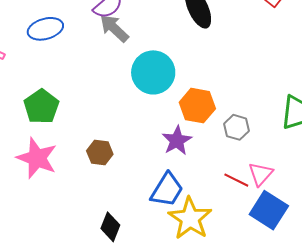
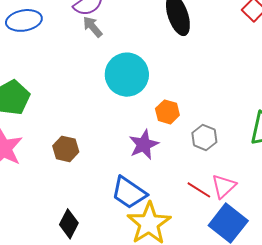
gray arrow: (114, 28) -> (93, 27), size x0.7
orange hexagon: (197, 106) -> (167, 112), size x0.7
blue trapezoid: (167, 190) -> (129, 193), turned 87

